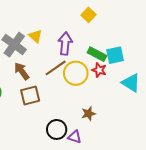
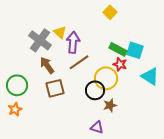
purple arrow: (65, 44) -> (73, 42), moved
cyan square: (115, 55) -> (135, 50), turned 30
yellow circle: (76, 73) -> (106, 78), moved
black circle: (57, 129) -> (95, 90), moved

